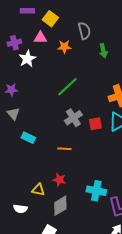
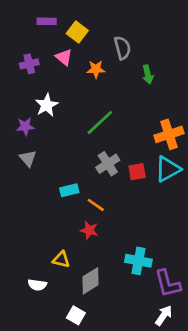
pink triangle: (40, 38) -> (64, 57), turned 40
white star: (27, 59) -> (47, 105), moved
cyan rectangle: (28, 138) -> (69, 190), moved, turned -40
orange line: (64, 149) -> (96, 205), turned 32
red star: (59, 180) -> (89, 230), moved

